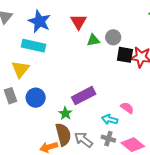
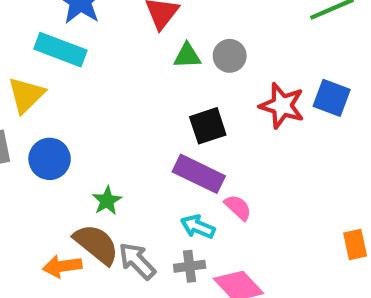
black square: (125, 55) -> (208, 126), moved, turned -36
purple rectangle: (84, 96) -> (199, 174), moved, turned 45
brown semicircle: (63, 134) -> (96, 244), turned -45
gray cross: (108, 139) -> (190, 266), turned -32

